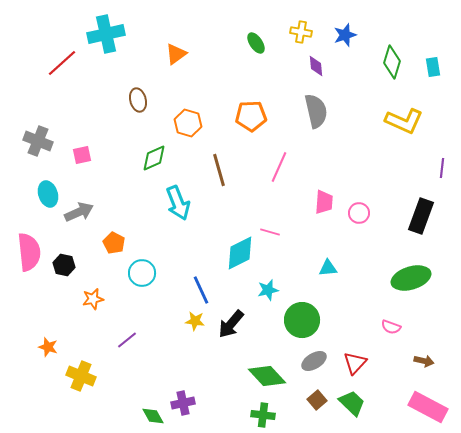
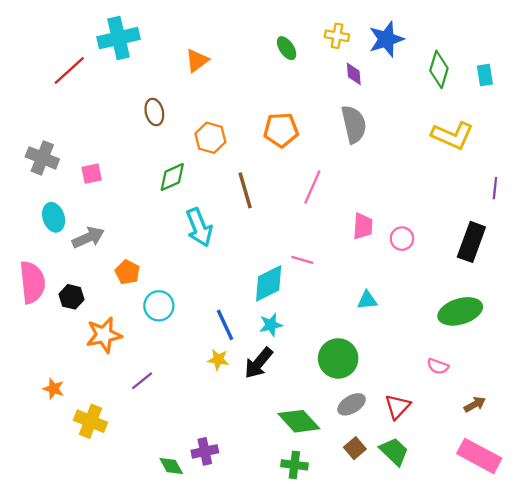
blue star: (345, 35) -> (386, 39), size x1.4
cyan star: (268, 290) -> (271, 325), moved
orange star: (93, 299) -> (104, 335), size x1.5
brown arrow: (424, 361) -> (475, 404), turned -42

